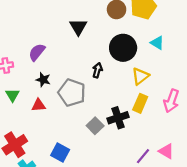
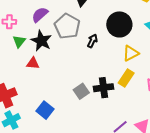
black star: (43, 80) -> (41, 41), size x1.5
gray pentagon: (72, 93) -> (67, 26), moved
green triangle: (12, 95) -> (19, 41), moved

